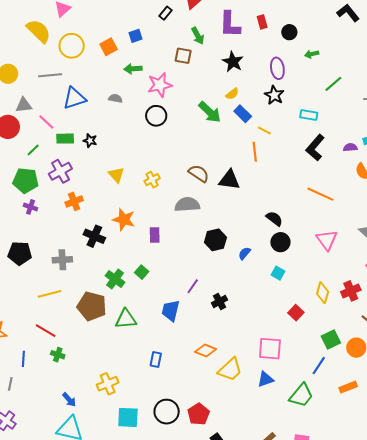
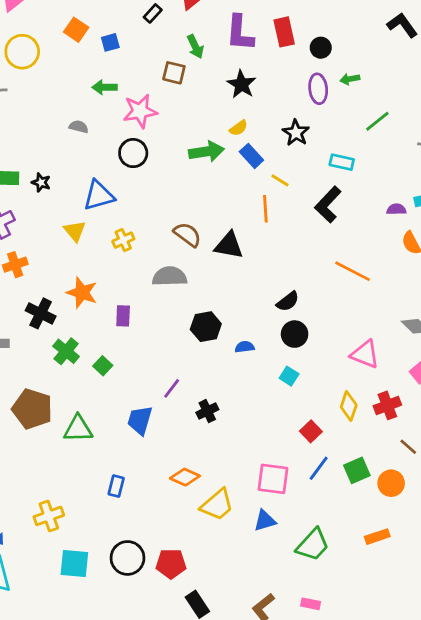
red rectangle: (262, 22) -> (284, 32), size x1.5
orange square: (109, 47) -> (76, 30), moved, turned -30
purple ellipse: (277, 68) -> (318, 89), moved
blue triangle: (74, 98) -> (99, 195), moved
green arrow: (210, 112) -> (207, 152), turned -55
black L-shape: (315, 148) -> (328, 205), moved
black semicircle: (274, 219) -> (288, 301), turned 102
pink triangle: (327, 240) -> (365, 354), moved, turned -35
blue semicircle: (244, 253) -> (245, 347), turned 40
green cross: (115, 279) -> (66, 351), moved
blue line: (319, 366) -> (319, 468), moved
red pentagon: (198, 414) -> (171, 564), turned 30

